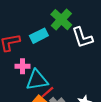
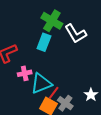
cyan rectangle: (39, 36) -> (44, 42), moved, turned -30

